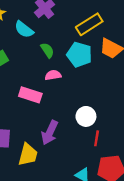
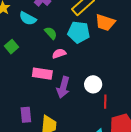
purple arrow: (50, 133) -> (63, 87), moved

